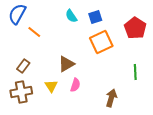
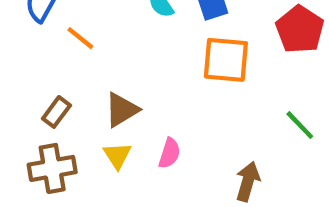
orange square: (101, 42) -> (226, 60), turned 30
brown triangle: (66, 64) -> (122, 110), moved
green line: (135, 72) -> (300, 125), turned -42

